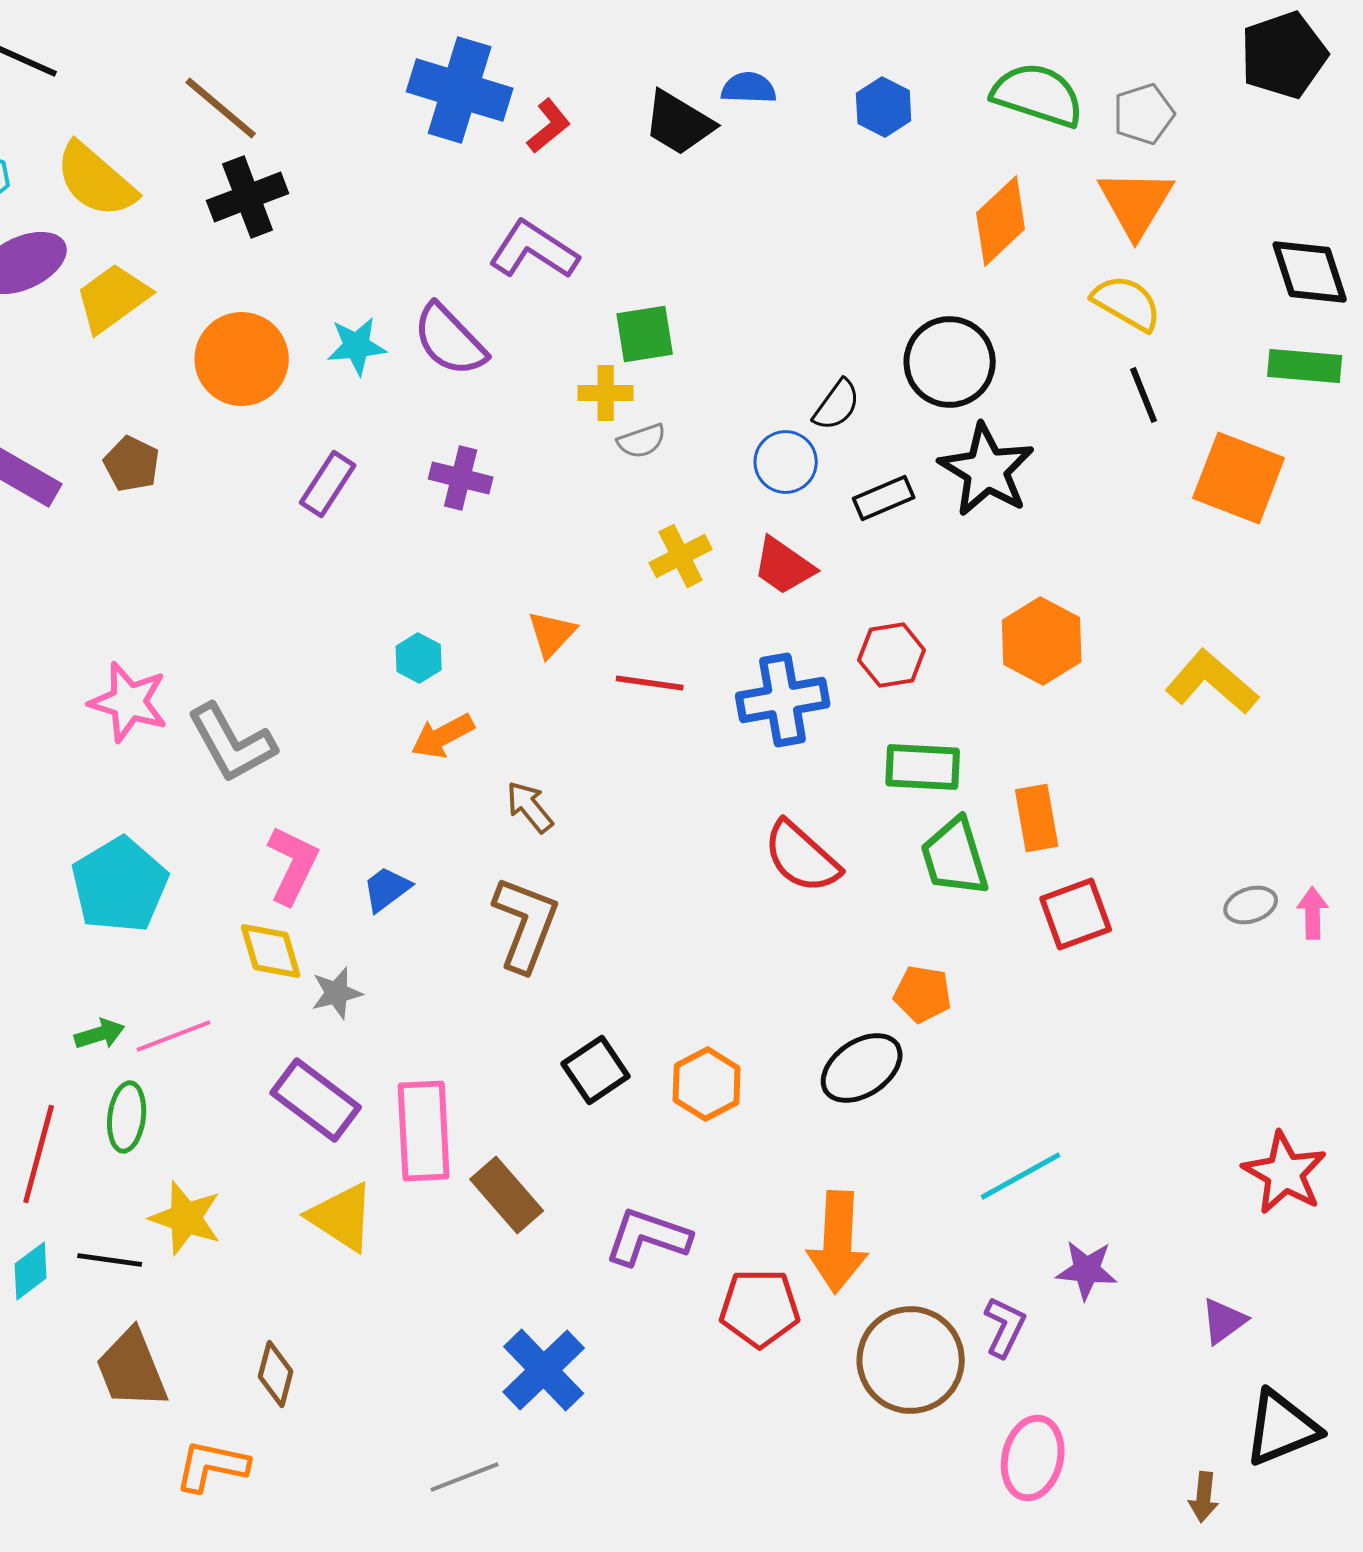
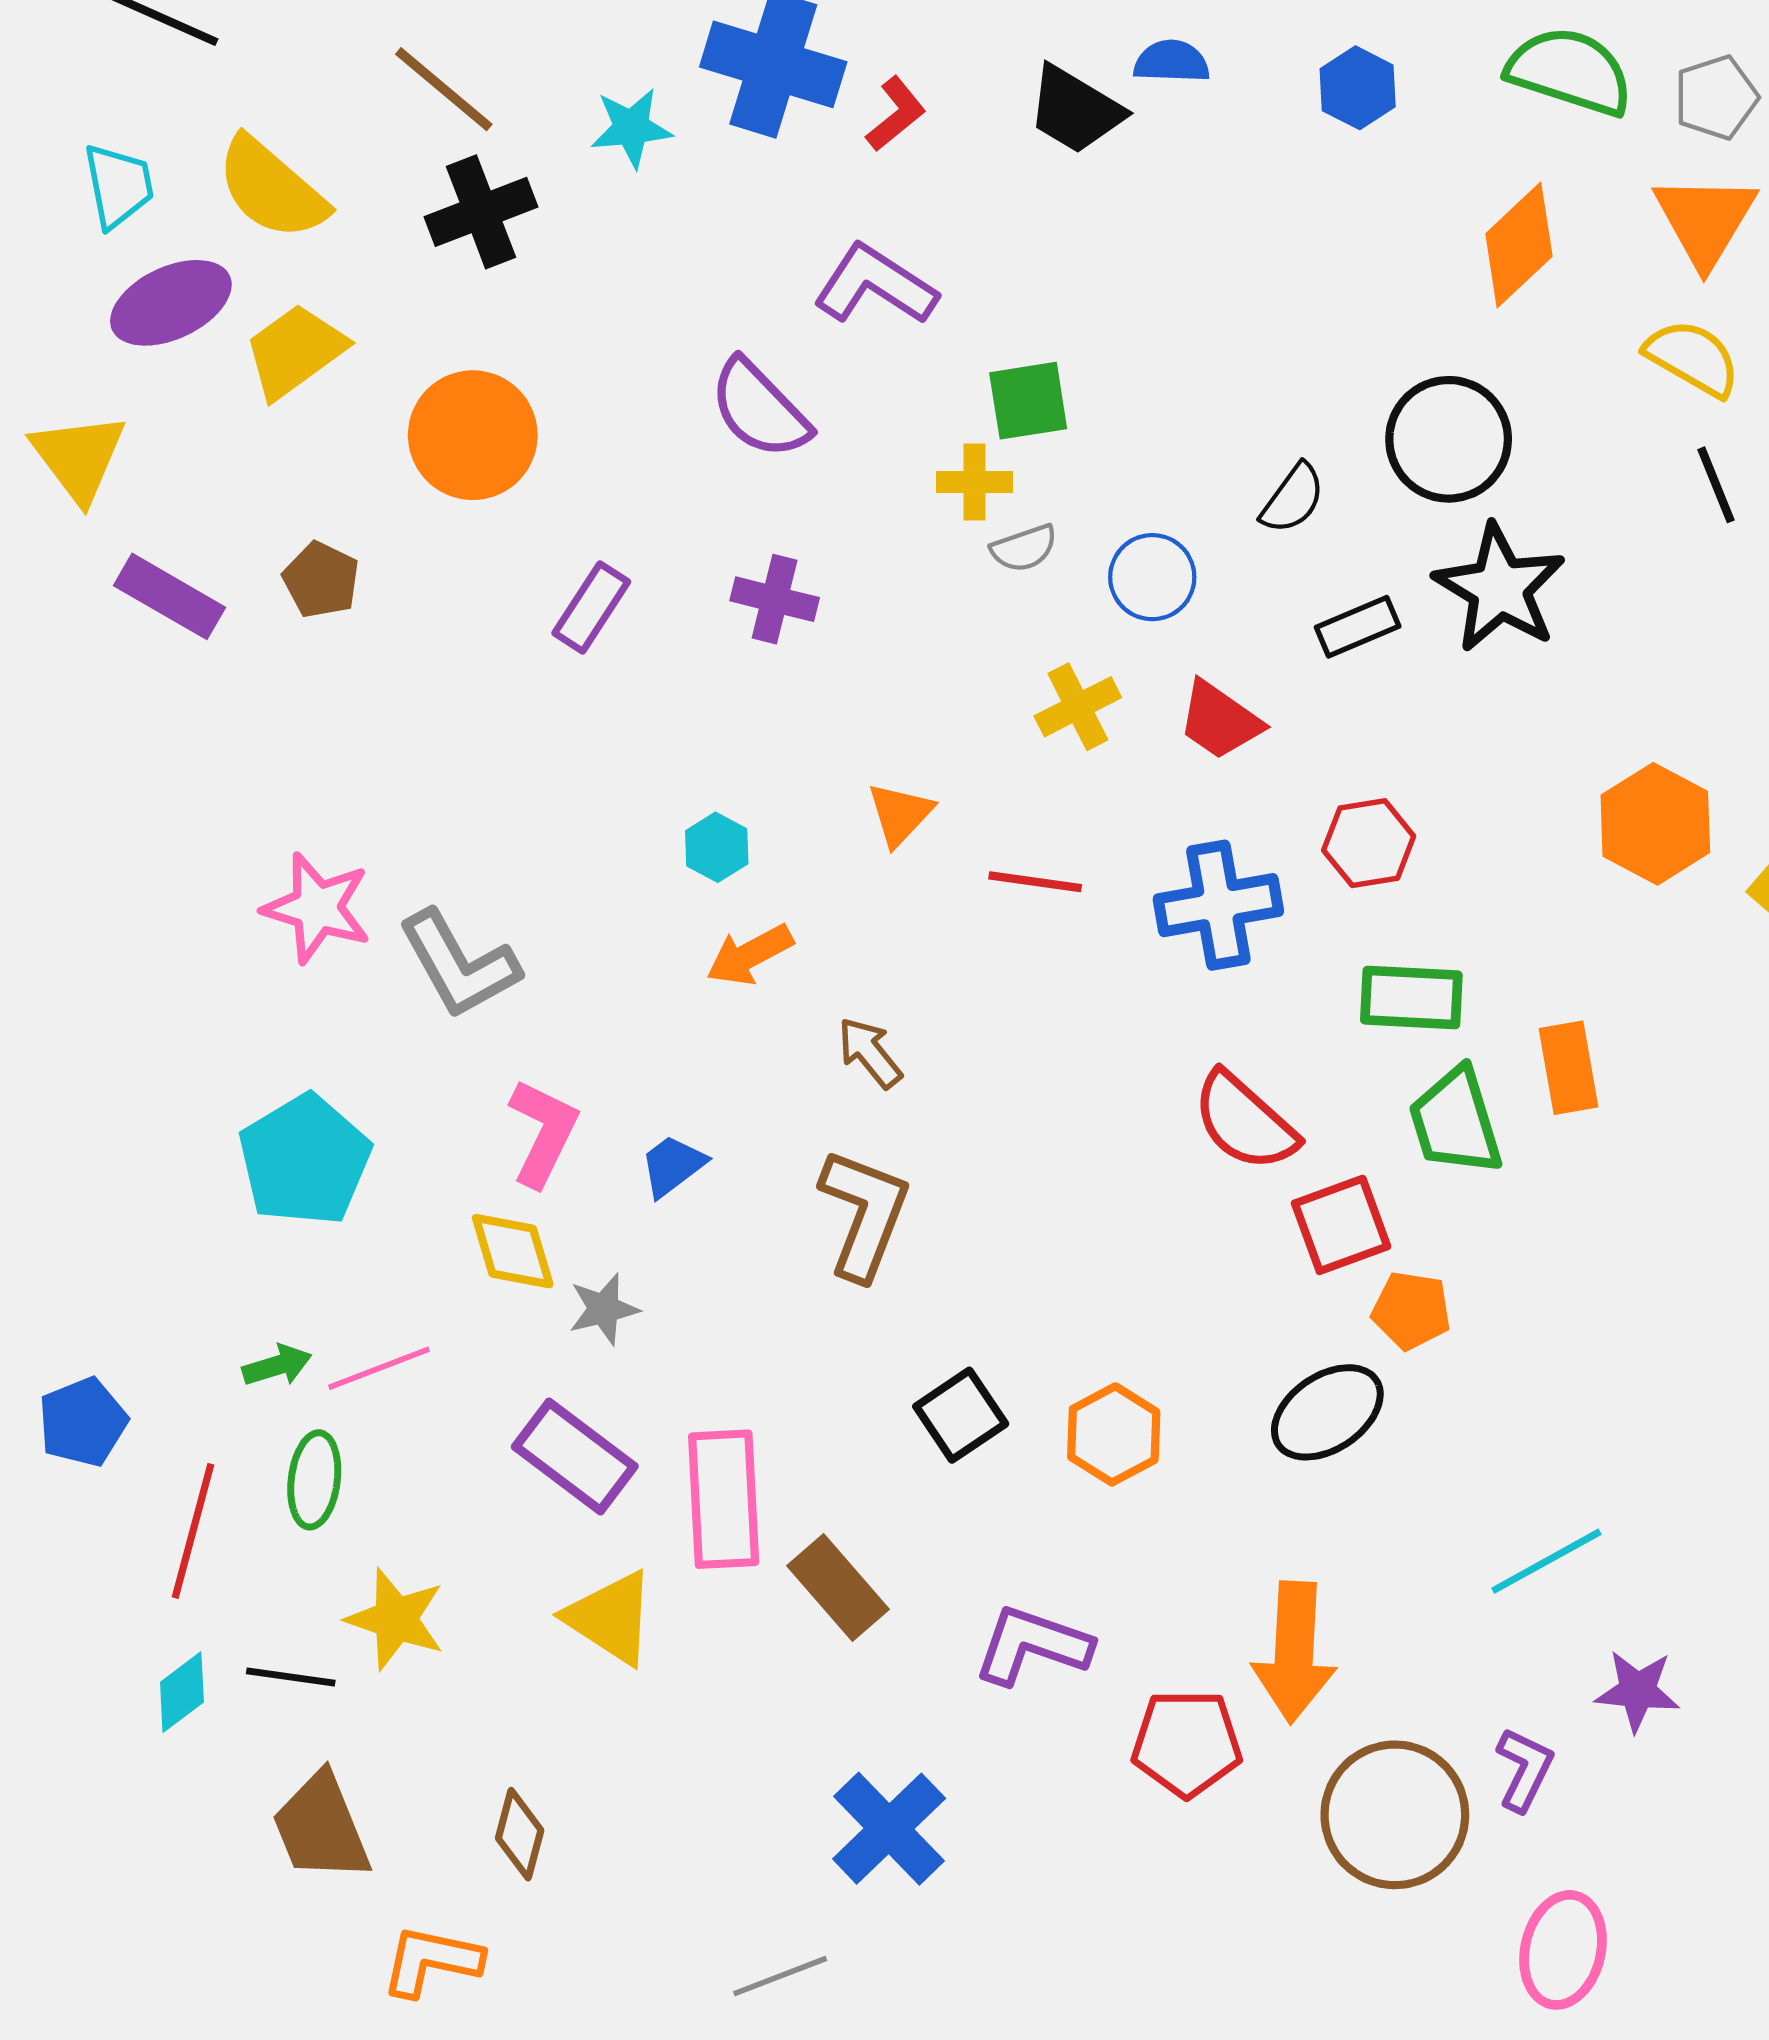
cyan star: (357, 346) -> (631, 128), moved
blue circle: (786, 462) -> (1152, 577), moved
orange hexagon: (1042, 641) -> (1655, 824), moved
red square: (1076, 914) -> (1341, 1225), moved

